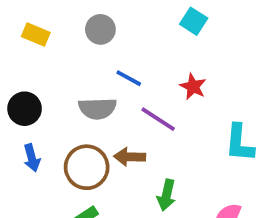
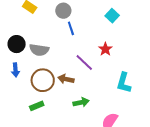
blue line: (129, 78) -> (71, 28), moved, turned 32
gray semicircle: (97, 108) -> (39, 50), moved
green arrow: (166, 195) -> (81, 102), turned -126

